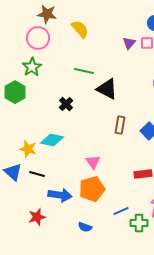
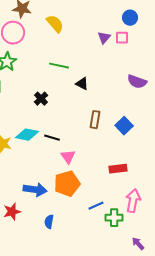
black triangle: (107, 89) -> (82, 84), size x0.6
black line: (37, 174) -> (52, 138), moved
blue semicircle: (85, 227) -> (49, 222), moved, turned 80

